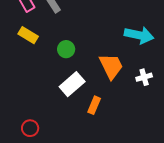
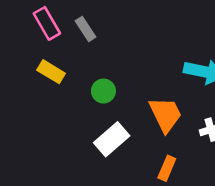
orange rectangle: (94, 105) -> (167, 168), moved

